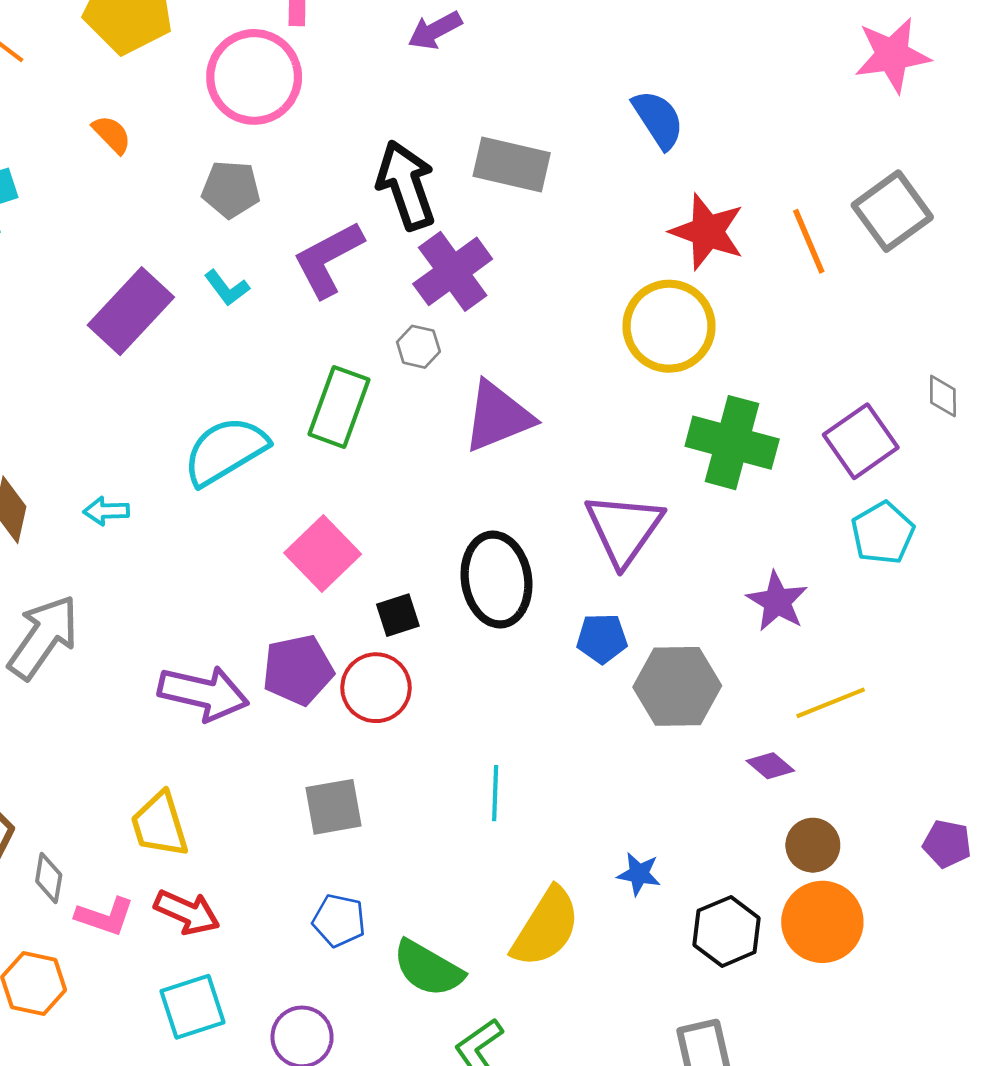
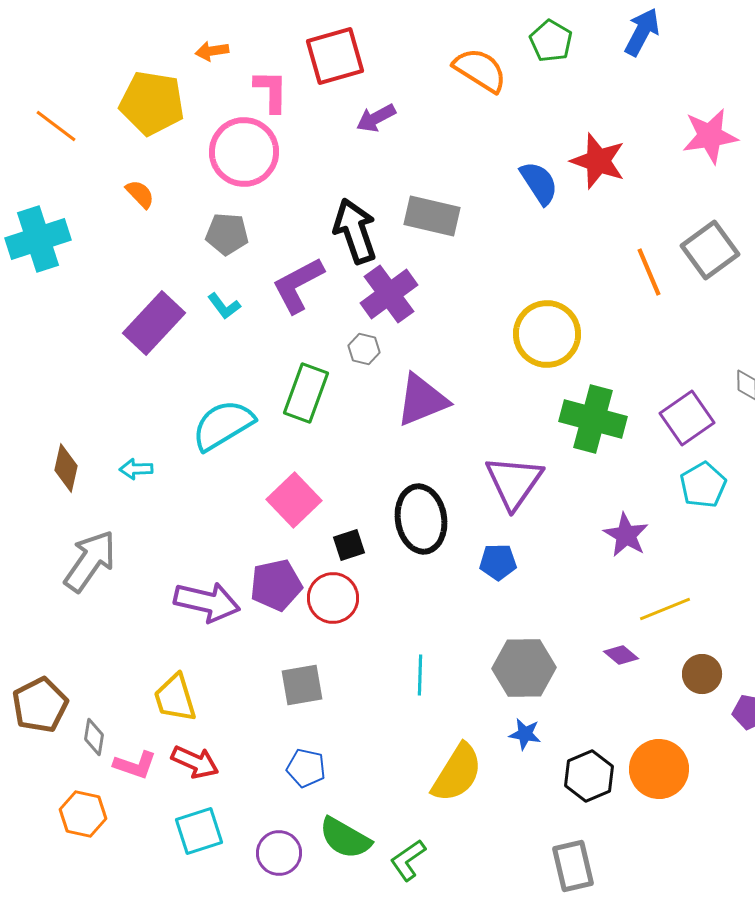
red star: (707, 232) -> (598, 161), moved
gray hexagon: (677, 686) -> (524, 668), moved
brown circle: (813, 845) -> (702, 674), moved
green semicircle: (428, 968) -> (345, 838), moved

